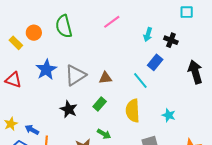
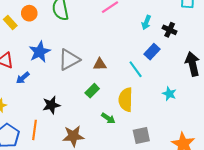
black star: (69, 109) -> (51, 105), moved, turned 30
cyan star: (169, 115) -> (169, 94), moved
blue arrow: (32, 130) -> (23, 78), moved, turned -72
green arrow: (104, 134) -> (108, 118), moved

